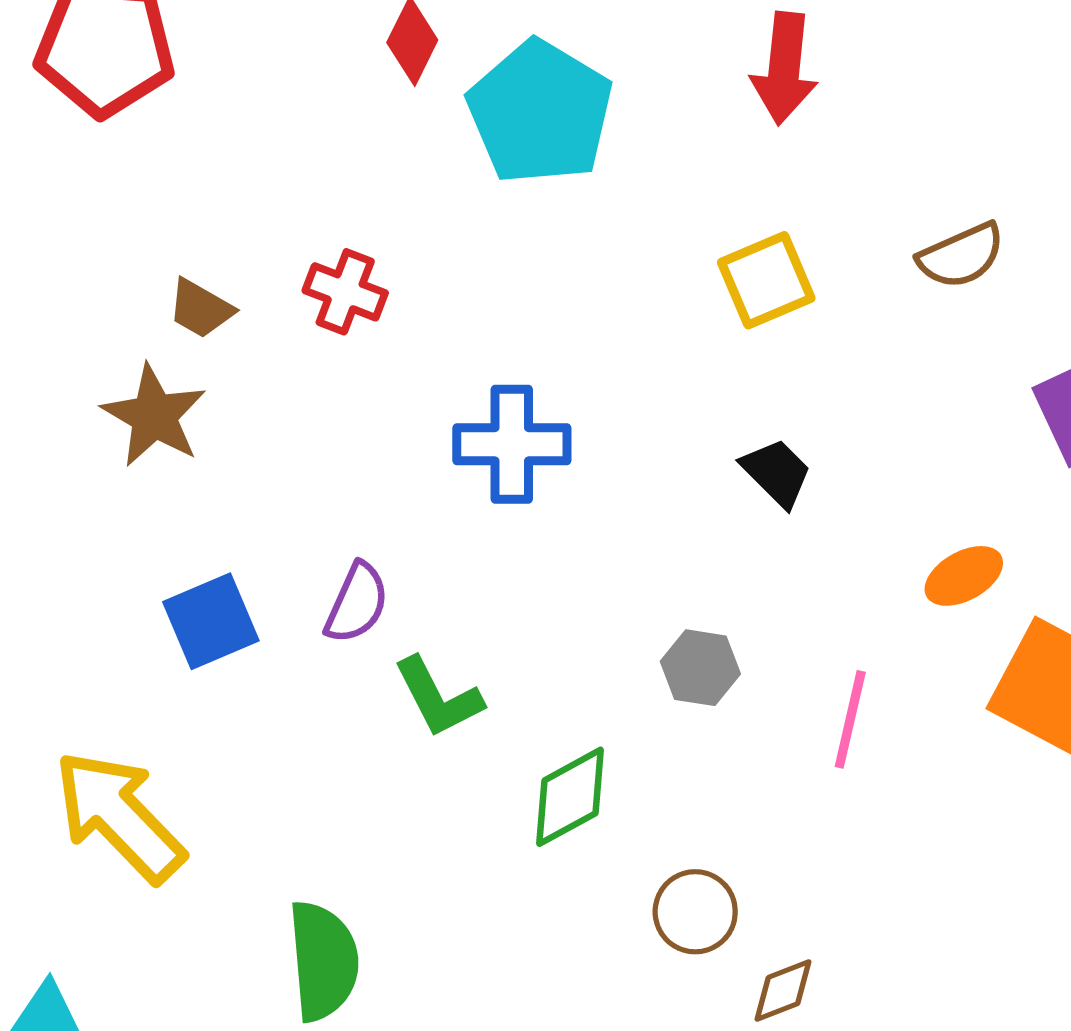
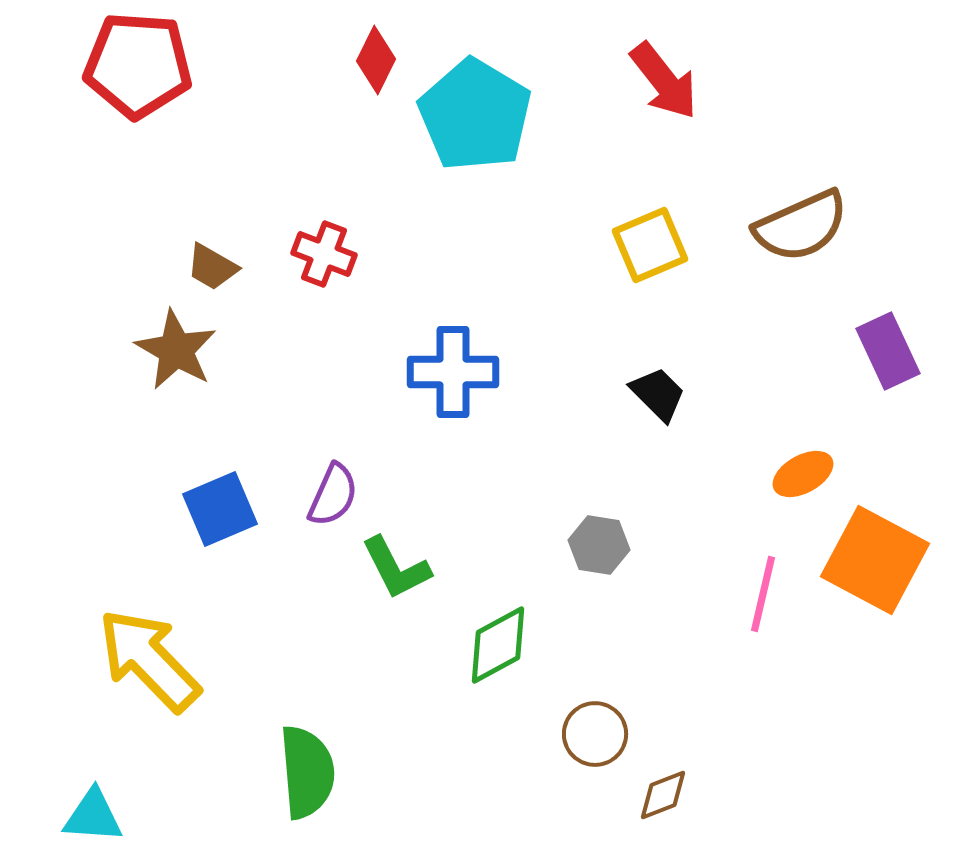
red arrow: (784, 68) -> (664, 81), turned -44
brown semicircle: (961, 256) -> (801, 226), size x1.4
pink line: (850, 719) -> (763, 594), moved

